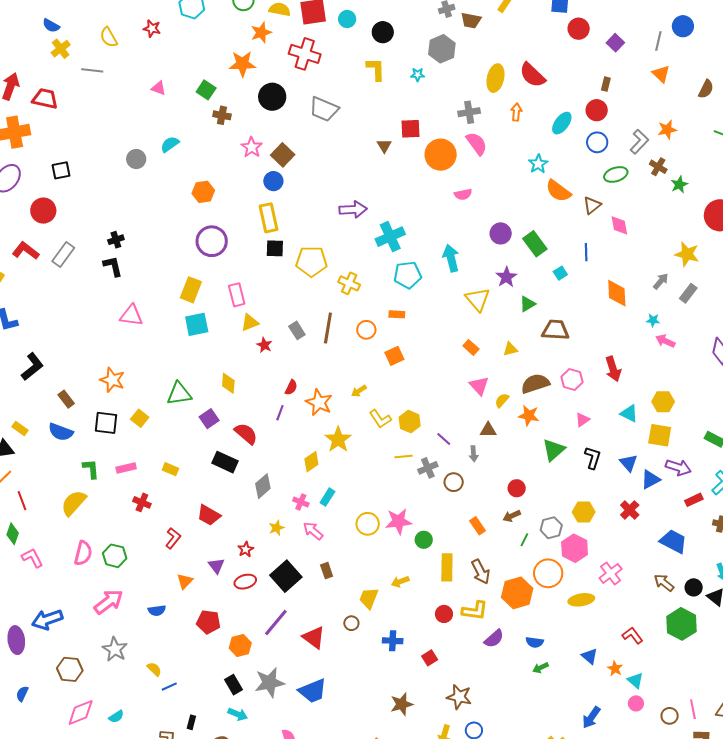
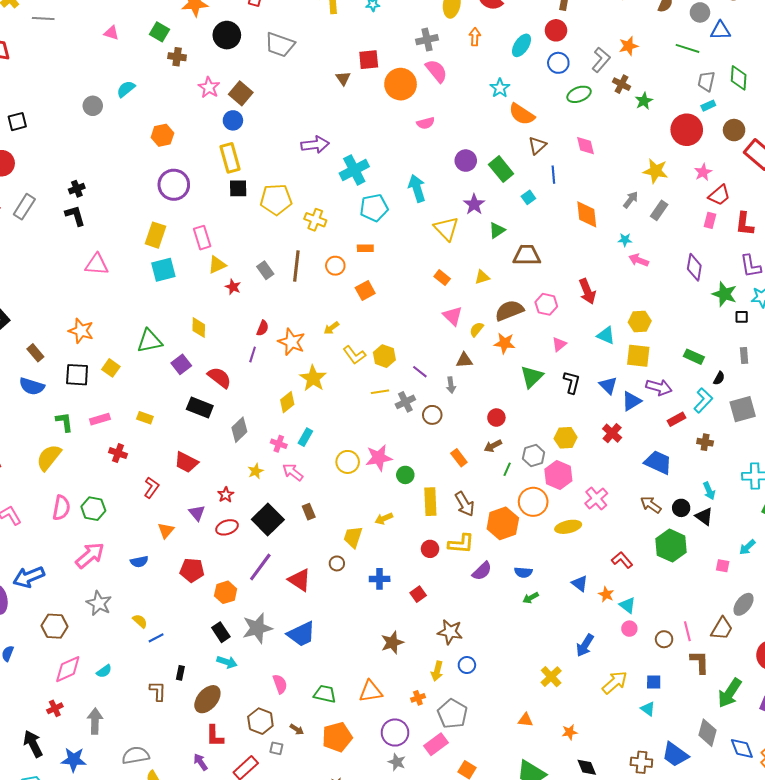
brown triangle: (592, 205) -> (537, 146), moved

